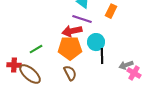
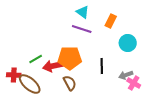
red arrow: (72, 31) -> (53, 66), moved
cyan circle: (96, 42) -> (128, 43), moved

